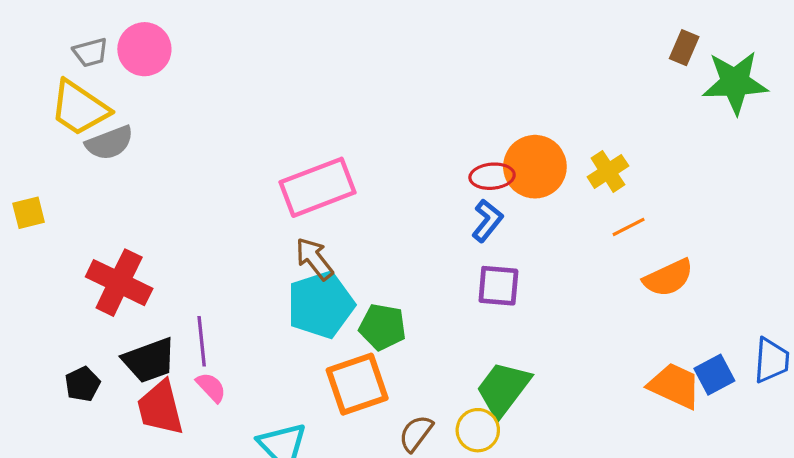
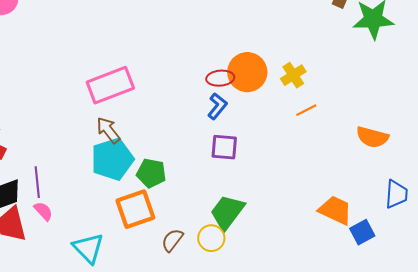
orange semicircle: (668, 278) -> (372, 137), moved, turned 40
blue square: (714, 375) -> (362, 232), moved

